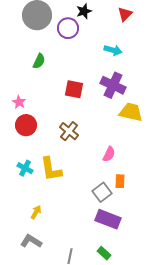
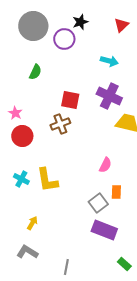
brown cross: (69, 131) -> (60, 124), moved, turned 30
green rectangle: (104, 253) -> (124, 264), moved

